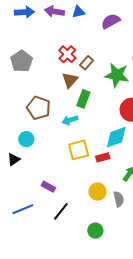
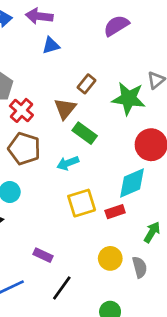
blue triangle: (78, 12) -> (51, 45), moved
red cross: (67, 54) -> (21, 110), moved
green rectangle: (83, 99) -> (85, 133), turned -72

